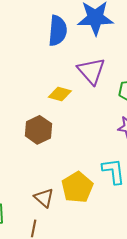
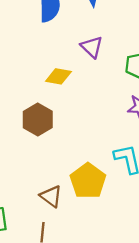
purple triangle: (91, 71) -> (92, 47), size x0.7

